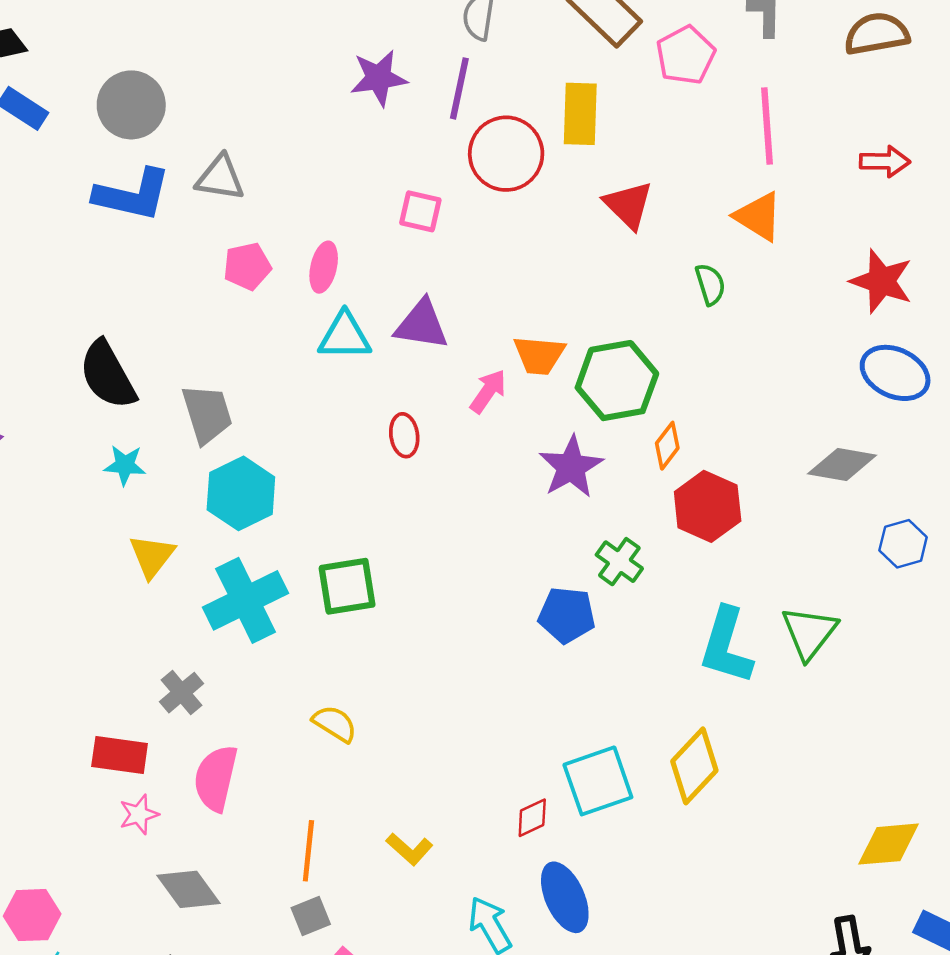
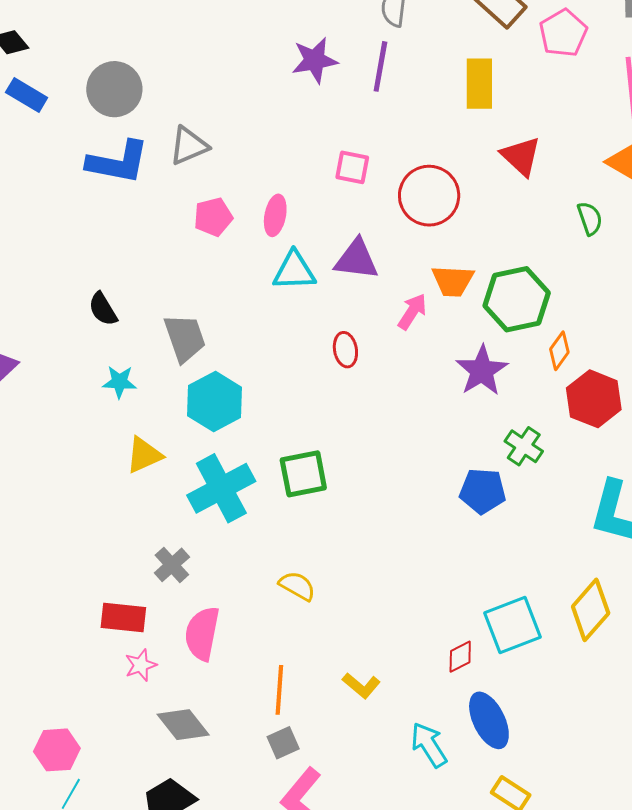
red circle: (506, 154) -> (429, 196), moved
gray triangle: (220, 178) -> (189, 146), turned -30
black semicircle: (108, 375) -> (103, 309), size x0.6
yellow triangle: (152, 556) -> (144, 455), turned 30

